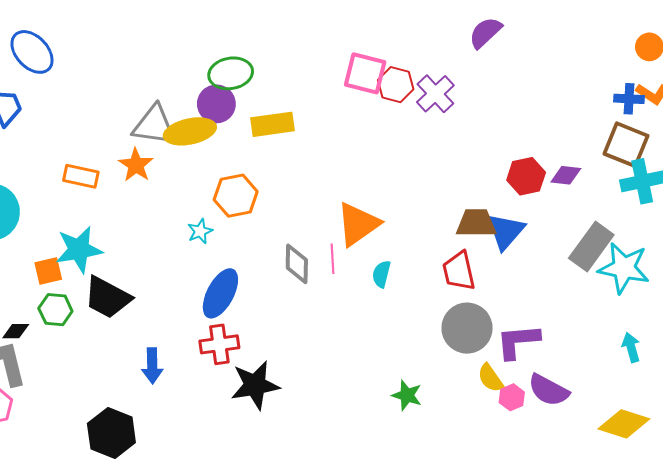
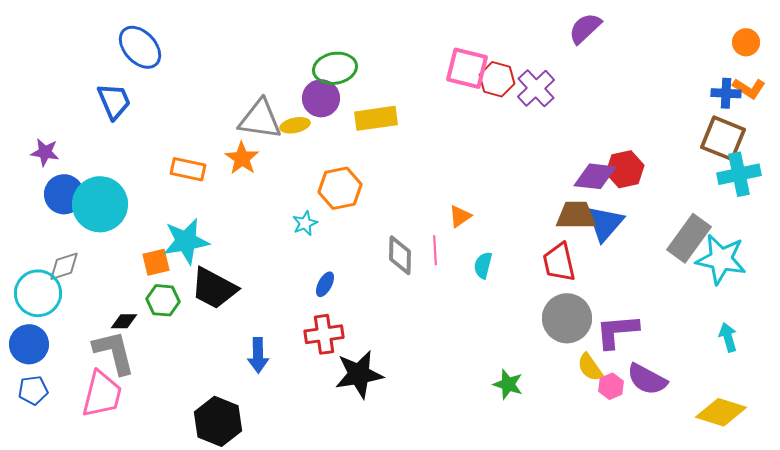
yellow ellipse: (190, 131) -> (295, 125), size x0.6
purple diamond: (566, 175) -> (595, 176), moved, size x1.4
orange triangle: (358, 224) -> (460, 216), size x0.5
blue ellipse: (220, 293) -> (325, 284), size x0.5

